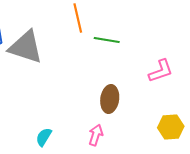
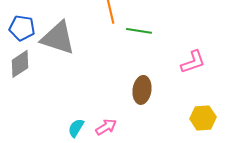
pink arrow: (96, 135) -> (106, 127), moved, turned 40

